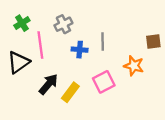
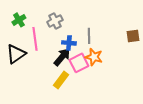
orange star: (134, 66) -> (94, 57), moved
pink square: (104, 82) -> (79, 63), moved
black arrow: (48, 84) -> (62, 57), moved

